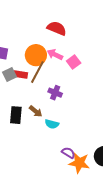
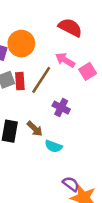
orange circle: (36, 55) -> (21, 44), moved
red rectangle: (20, 75) -> (20, 81), turned 72

